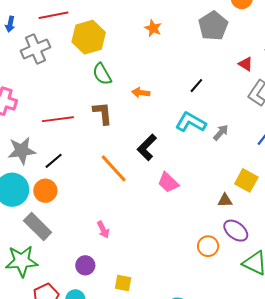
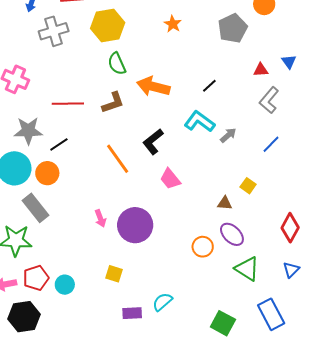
red triangle: (246, 64) -> (261, 70), turned -42
orange arrow: (141, 93) -> (153, 87), size x1.8
brown L-shape: (103, 113) -> (113, 103), turned 70
yellow square: (246, 180) -> (248, 186), size x0.7
purple circle: (85, 265) -> (135, 225), moved, size x1.8

